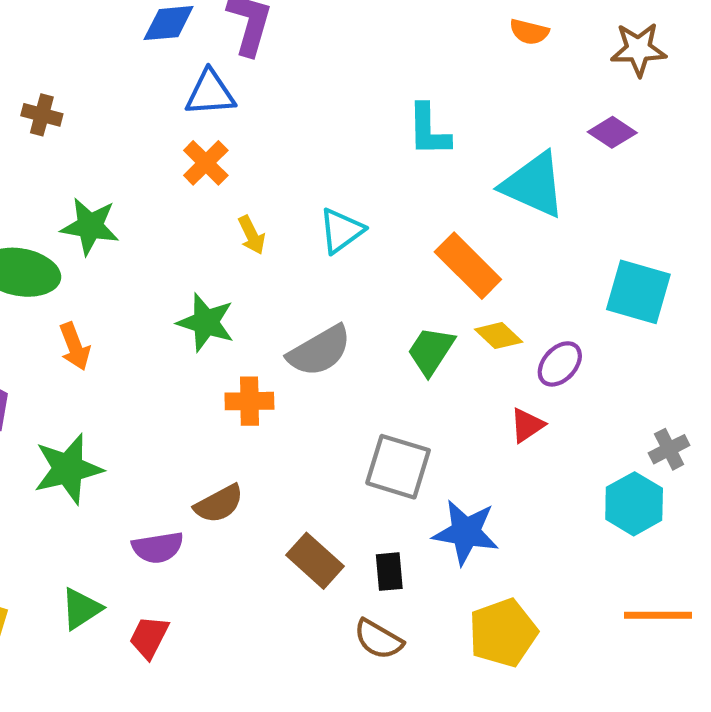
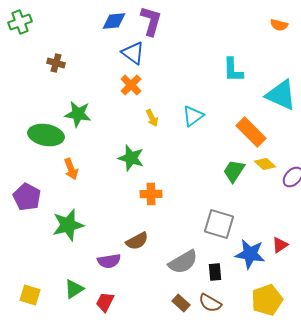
blue triangle: (210, 93) -> (133, 53), turned 40
gray semicircle: (319, 351) -> (183, 262), moved
red triangle: (527, 425) -> (280, 245), moved
brown rectangle: (315, 561) -> (181, 303), moved, size x0.7

